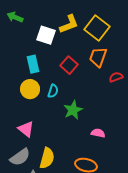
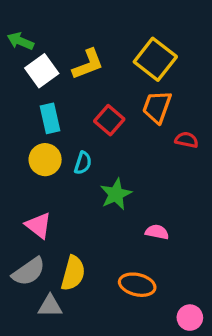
yellow L-shape: (69, 24) -> (88, 64), moved
white square: (46, 35) -> (42, 71), moved, turned 36
red semicircle: (116, 77) -> (187, 140), turned 32

